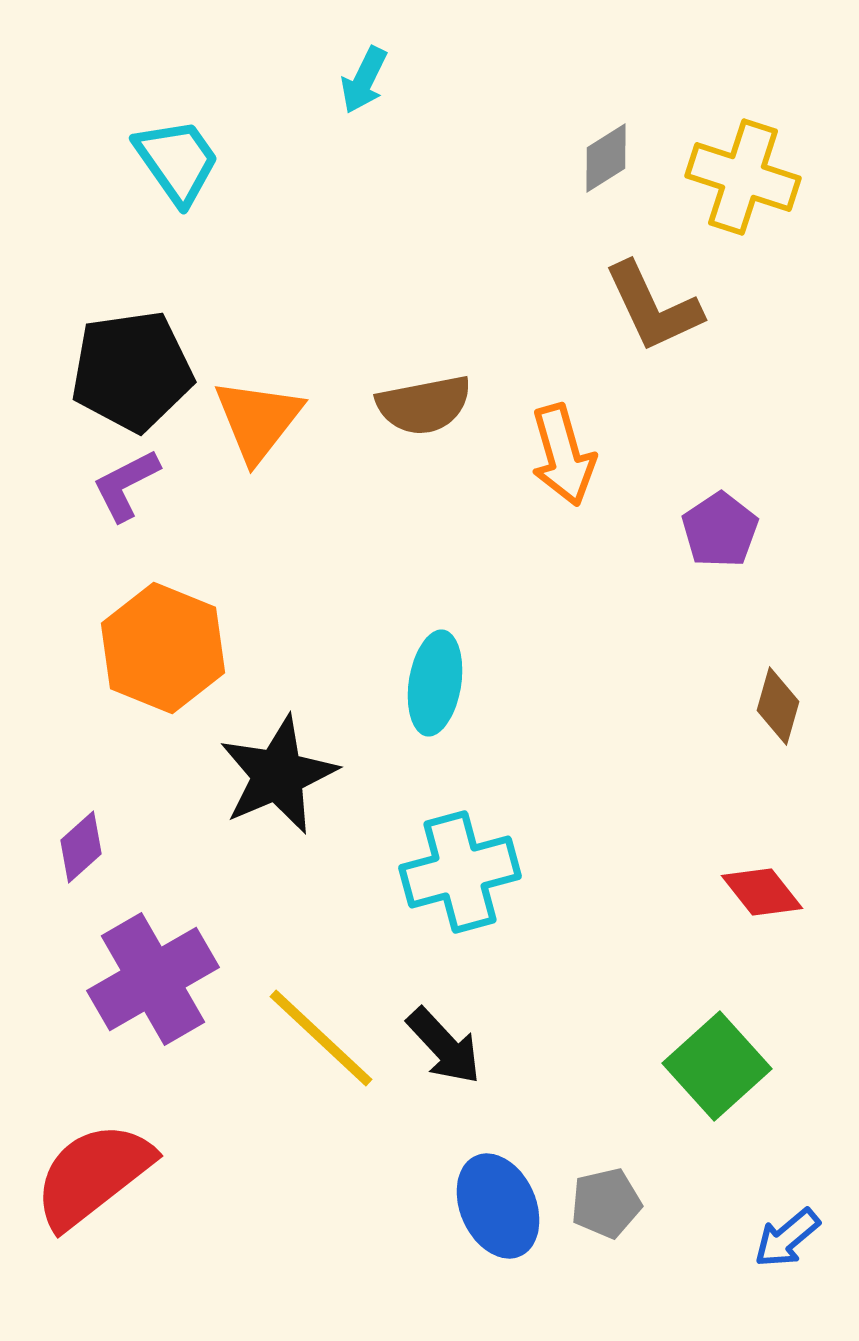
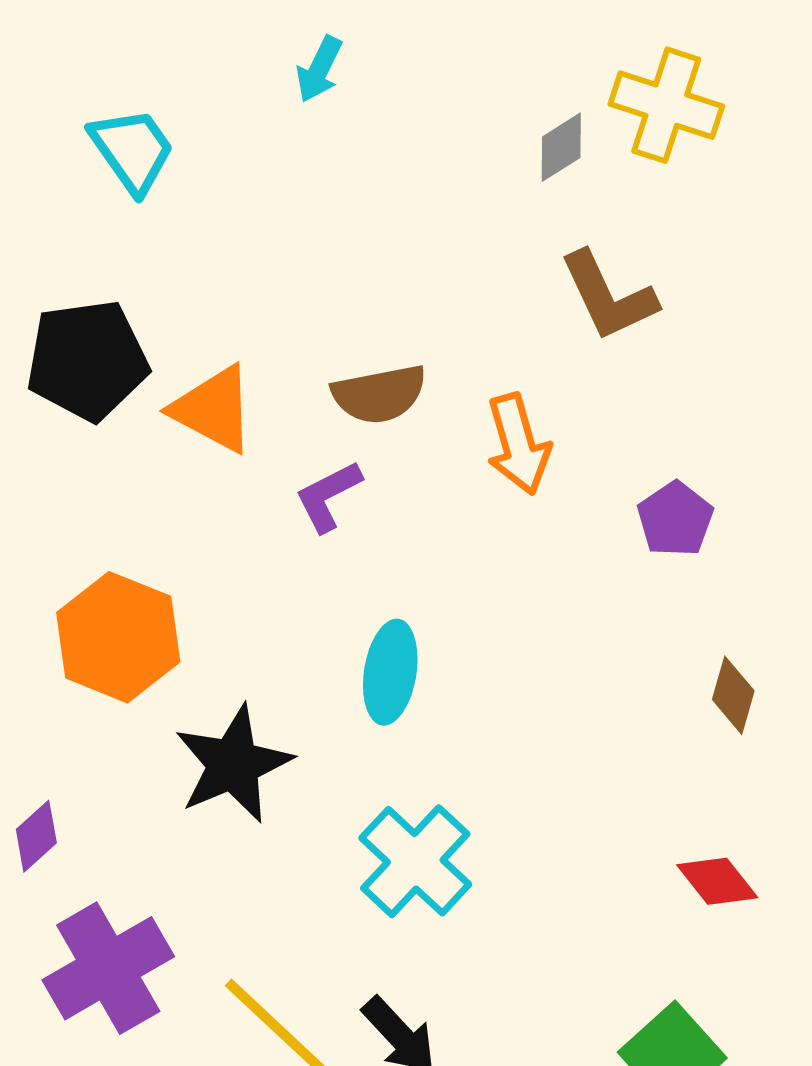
yellow cross: (743, 177) -> (666, 105), moved
orange triangle: (258, 420) -> (213, 409), turned -40
purple L-shape: (126, 485) -> (328, 496), moved
cyan cross: (460, 872) -> (415, 861), turned -32

